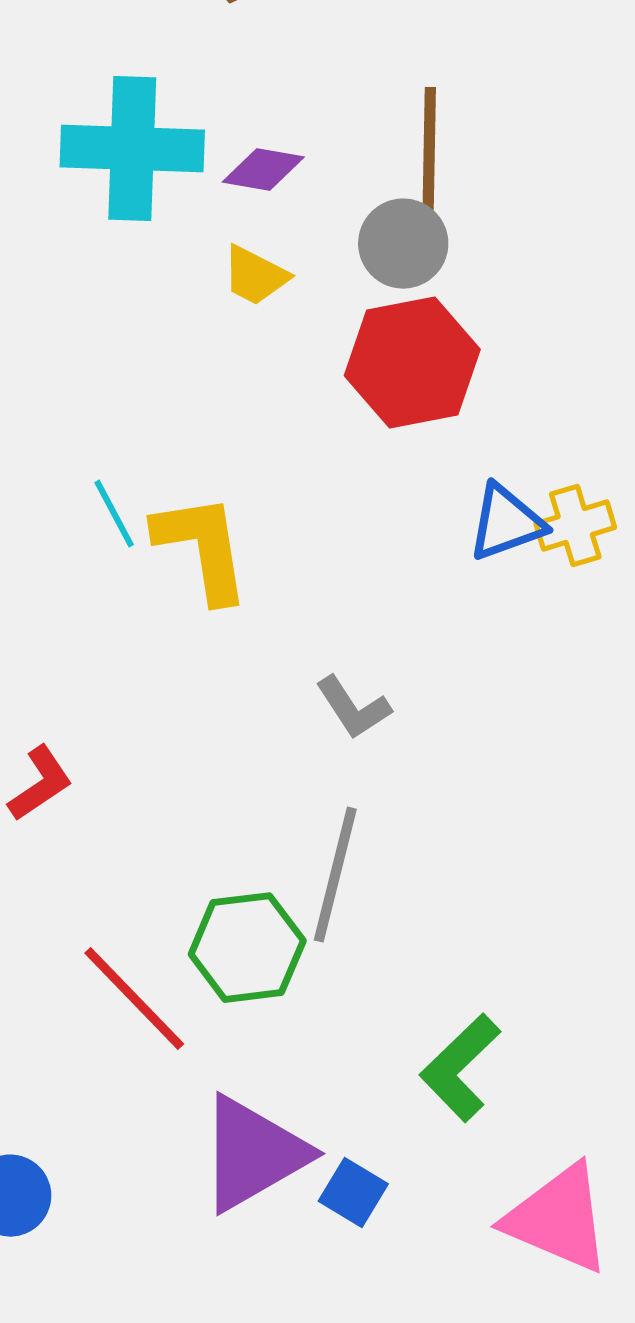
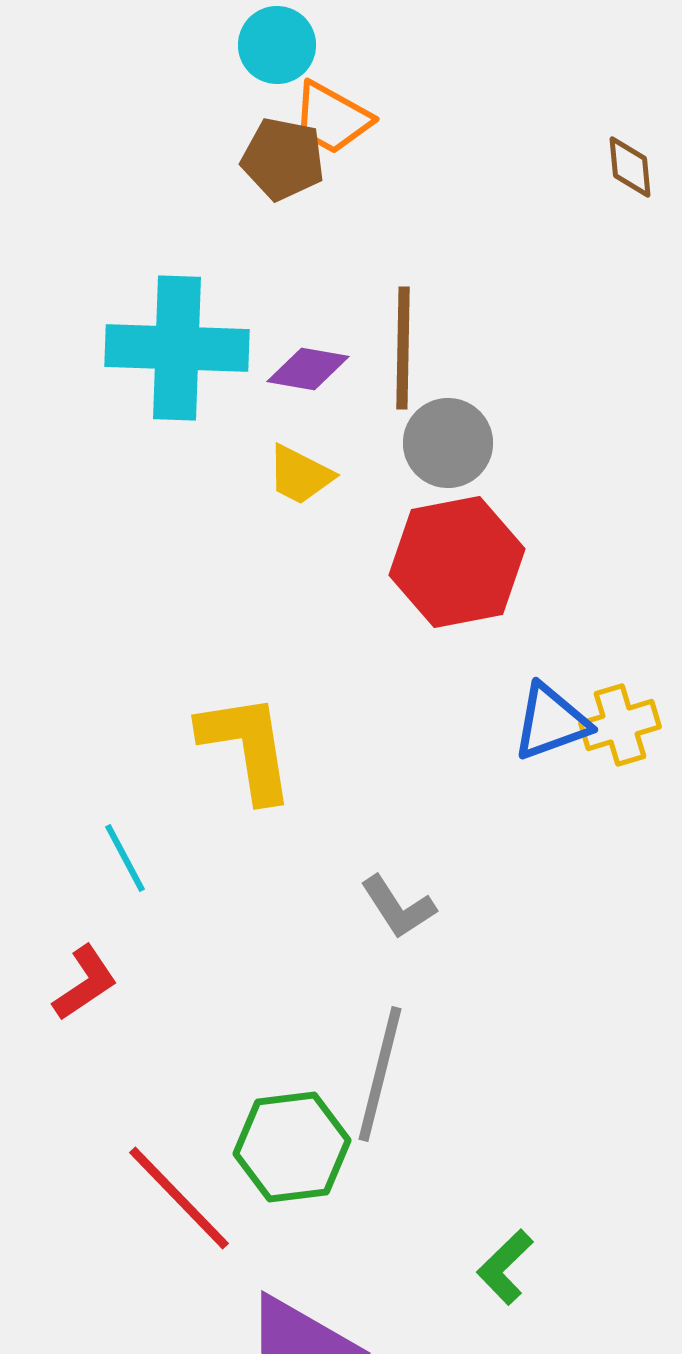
brown line: (429, 149) -> (403, 348), moved
cyan line: (114, 514) -> (125, 858), moved
green L-shape: (460, 1068) -> (505, 1267), size x0.7

